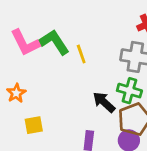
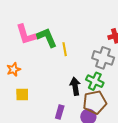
black arrow: (104, 102) -> (75, 86), turned 30

